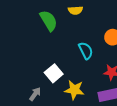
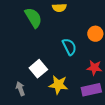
gray arrow: (35, 94) -> (20, 89), turned -56

